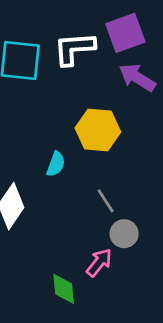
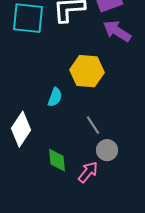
green diamond: (64, 289) -> (57, 160), moved

